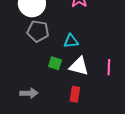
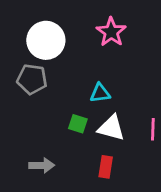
gray pentagon: (38, 31) -> (32, 79), moved

